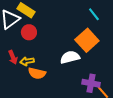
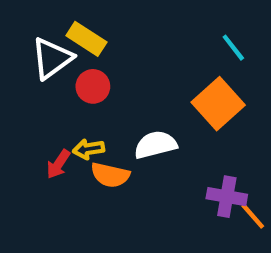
red arrow: (13, 57) -> (58, 164), moved, turned 56
white semicircle: (70, 57) -> (156, 145), moved

